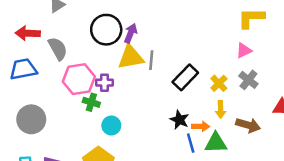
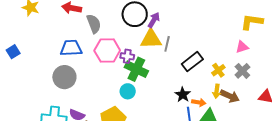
blue trapezoid: (23, 69) -> (71, 48), moved
green cross: (91, 102) -> (136, 69), moved, size x1.6
brown arrow: (248, 125) -> (230, 96), moved

